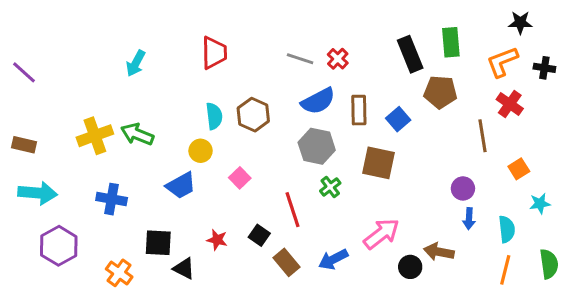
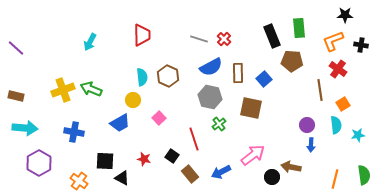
orange square: (519, 169) -> (343, 104), moved
cyan semicircle: (507, 229) -> (336, 125), moved

